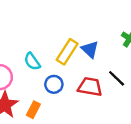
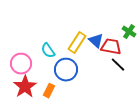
blue circle: (54, 84) -> (66, 70), size x1.5
red trapezoid: (90, 87) -> (111, 47), moved

